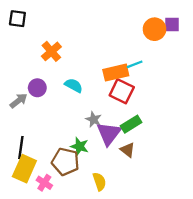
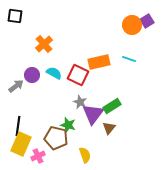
purple square: (172, 24) -> (147, 21), turned -32
cyan line: (135, 64) -> (129, 59), moved, turned 40
cyan semicircle: (74, 85) -> (54, 73), moved
red square: (122, 91) -> (78, 75), moved
brown triangle: (128, 150) -> (109, 128), turned 32
pink cross: (44, 183) -> (38, 156), turned 32

